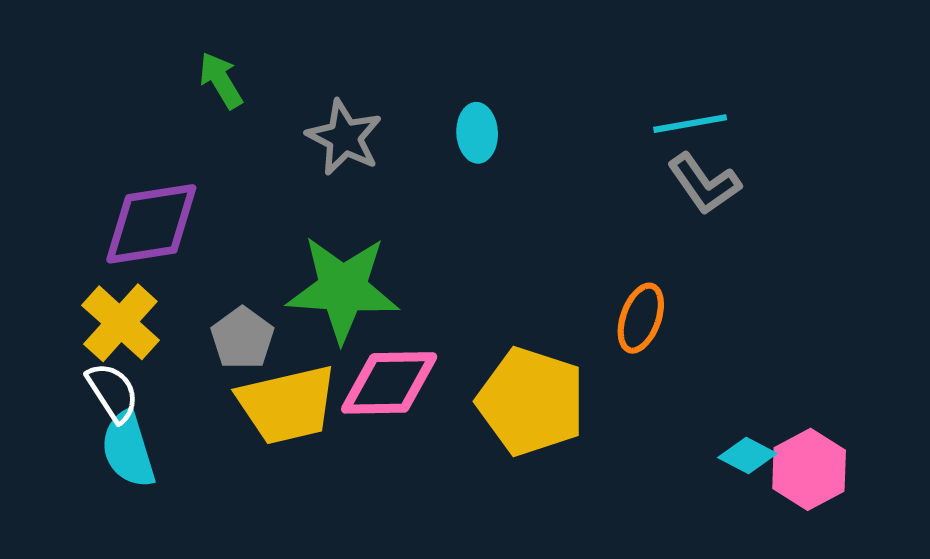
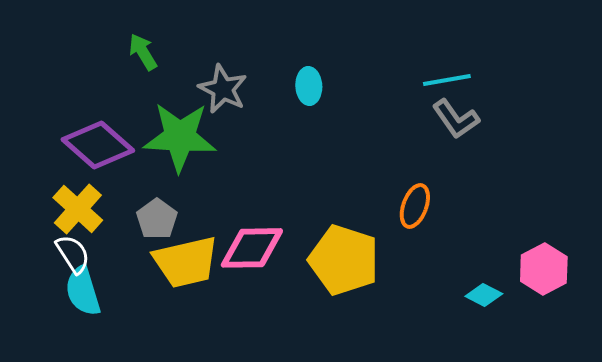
purple diamond: (151, 224) -> (98, 145), turned 50
green star: (343, 289) -> (180, 137), moved
pink hexagon: (809, 469) -> (544, 269), moved

